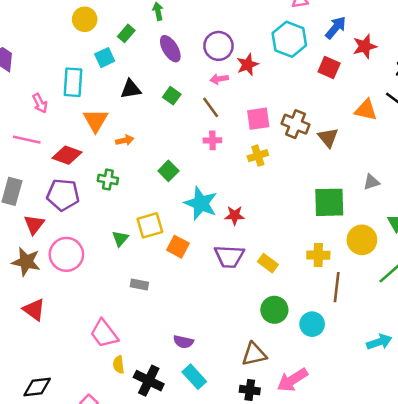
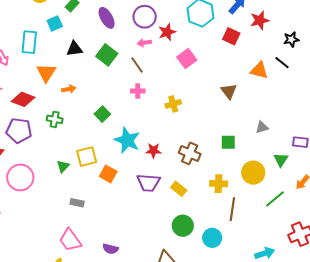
green square: (172, 96) -> (107, 55), size x1.5
pink square: (258, 119) -> (187, 58), moved, turned -30
brown cross: (295, 124) -> (190, 153), moved
green square: (329, 202) -> (228, 142), size x0.6
pink trapezoid: (104, 334) -> (70, 240), moved

